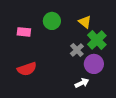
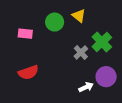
yellow triangle: (85, 22) -> (79, 16), moved
purple circle: (94, 64) -> (106, 77), moved

